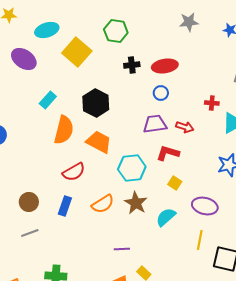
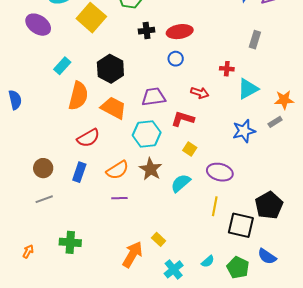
purple trapezoid: (155, 124) -> (154, 97), moved
purple line: (122, 249) -> (119, 198), moved

